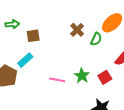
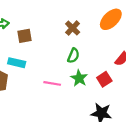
green semicircle: (96, 39) -> (73, 56), moved
cyan rectangle: (25, 60) -> (17, 63), turned 56

